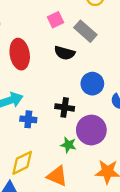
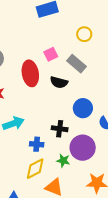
red ellipse: (20, 54) -> (30, 73), moved
blue cross: (28, 119) -> (37, 144), moved
yellow diamond: (22, 163) -> (35, 169), moved

